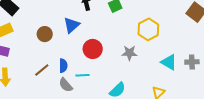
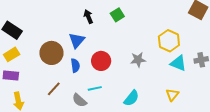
yellow hexagon: (148, 29) -> (169, 41), moved
brown circle: (45, 34) -> (51, 53), size x1.5
blue semicircle: (63, 66) -> (75, 66), moved

